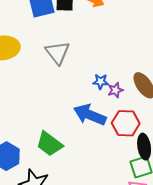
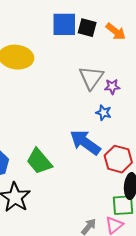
gray triangle: (58, 53) -> (91, 78), moved
purple star: (115, 90) -> (112, 87), moved

